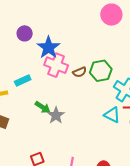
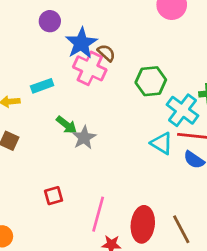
brown semicircle: (80, 72) -> (106, 53), moved, turned -120

